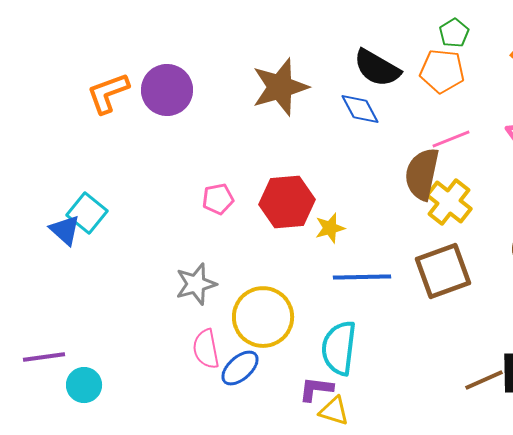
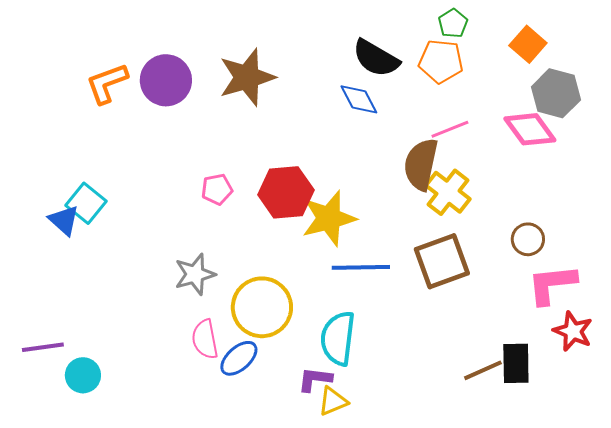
brown star: (280, 87) -> (247, 77), moved
yellow star: (330, 228) -> (329, 218), size x1.8
yellow triangle: (334, 411) -> (333, 401), turned -40

